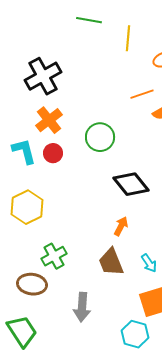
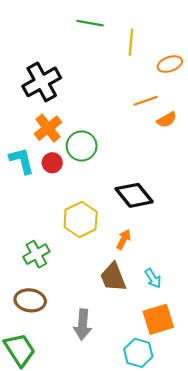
green circle: (100, 137) -> (82, 146), moved
yellow hexagon: (27, 207) -> (81, 219), moved
green cross: (54, 256) -> (36, 254), moved

